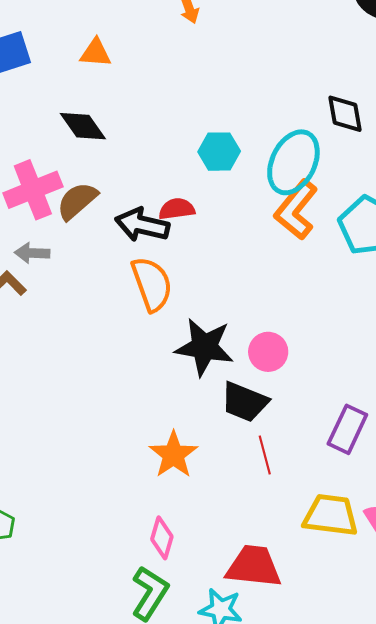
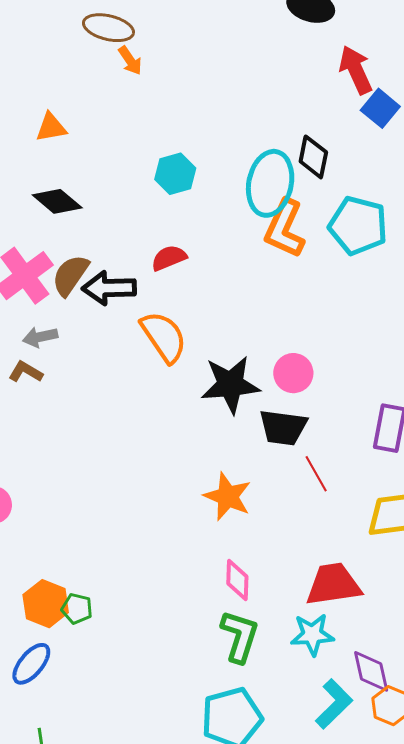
black diamond: (345, 114) -> (313, 157), moved, turned 36
cyan hexagon: (219, 152) -> (175, 174), moved
black arrow: (142, 225) -> (109, 288), moved

